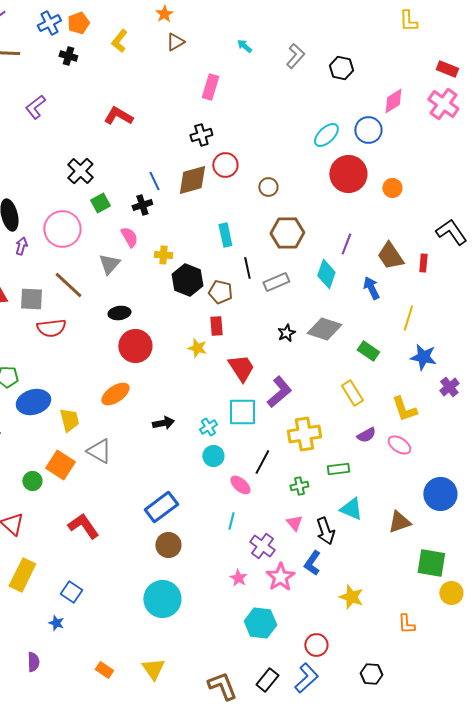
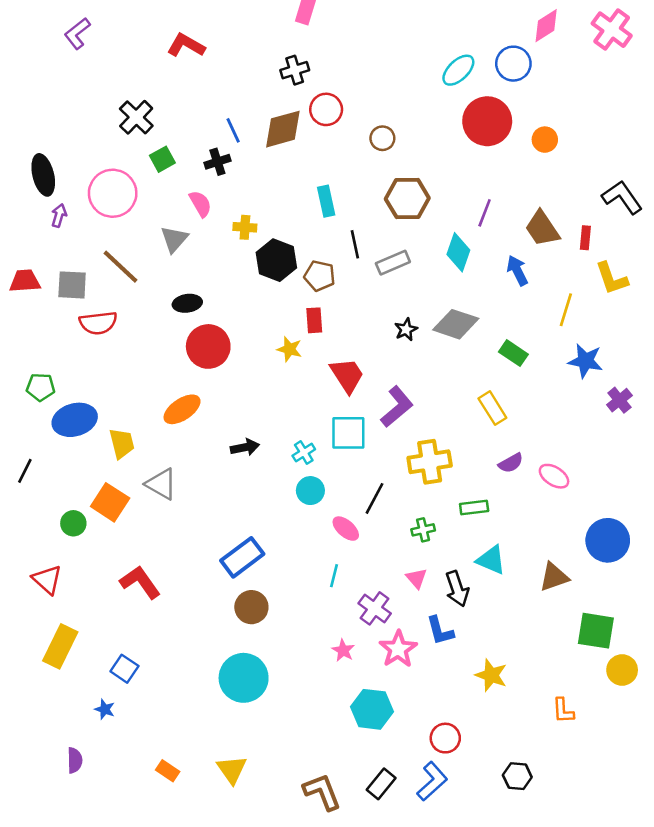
yellow L-shape: (404, 409) -> (612, 278), moved
blue L-shape: (312, 563) -> (440, 631), turned -50

